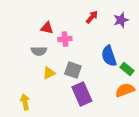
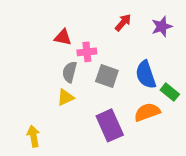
gray semicircle: (39, 51) -> (70, 72), moved, turned 105
gray square: (73, 70) -> (107, 76), moved
orange semicircle: (125, 90) -> (147, 112), moved

